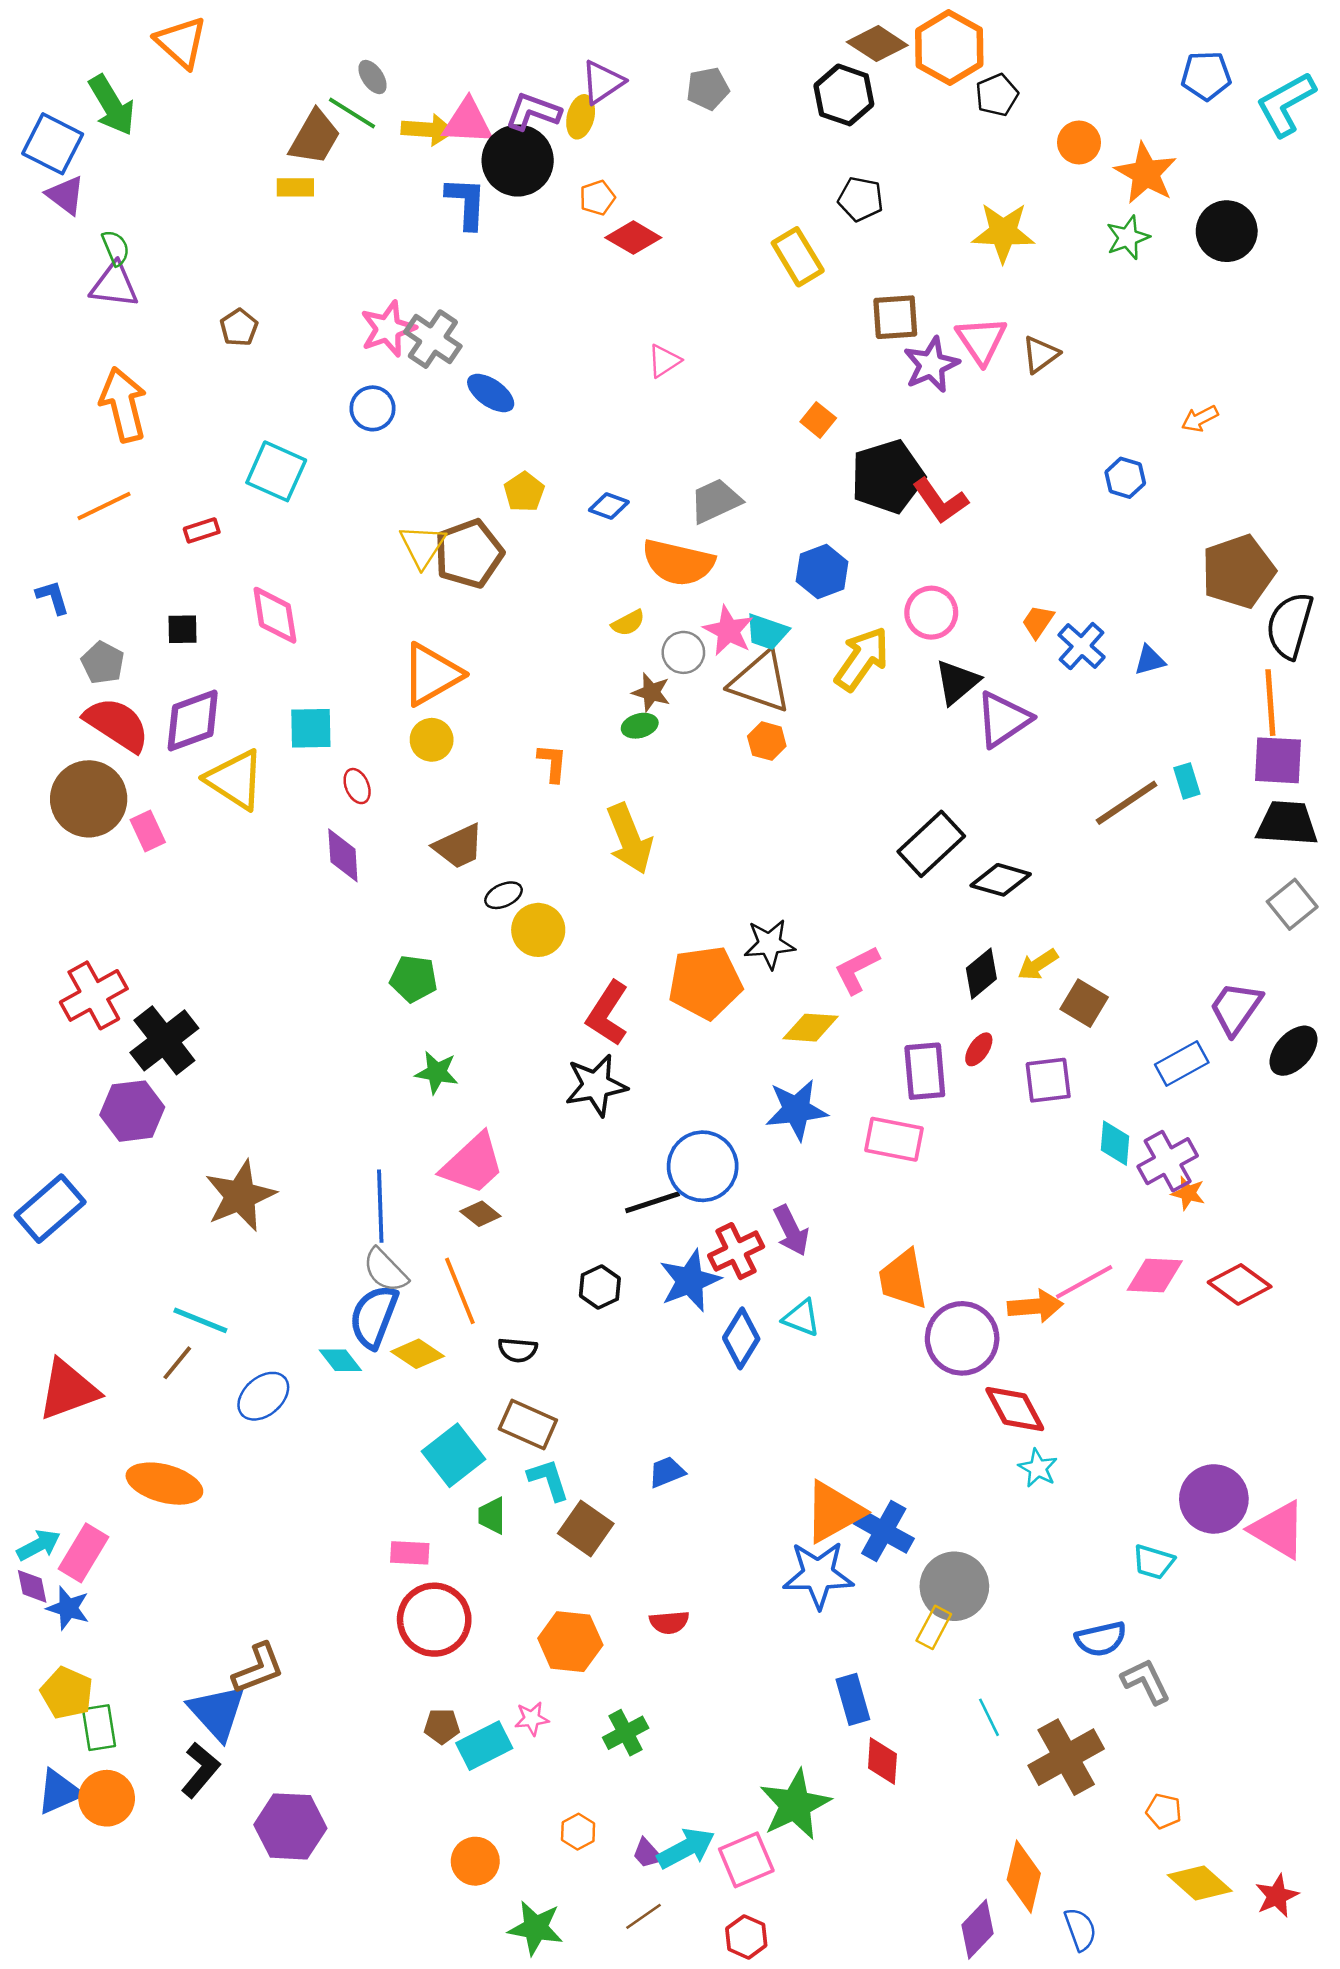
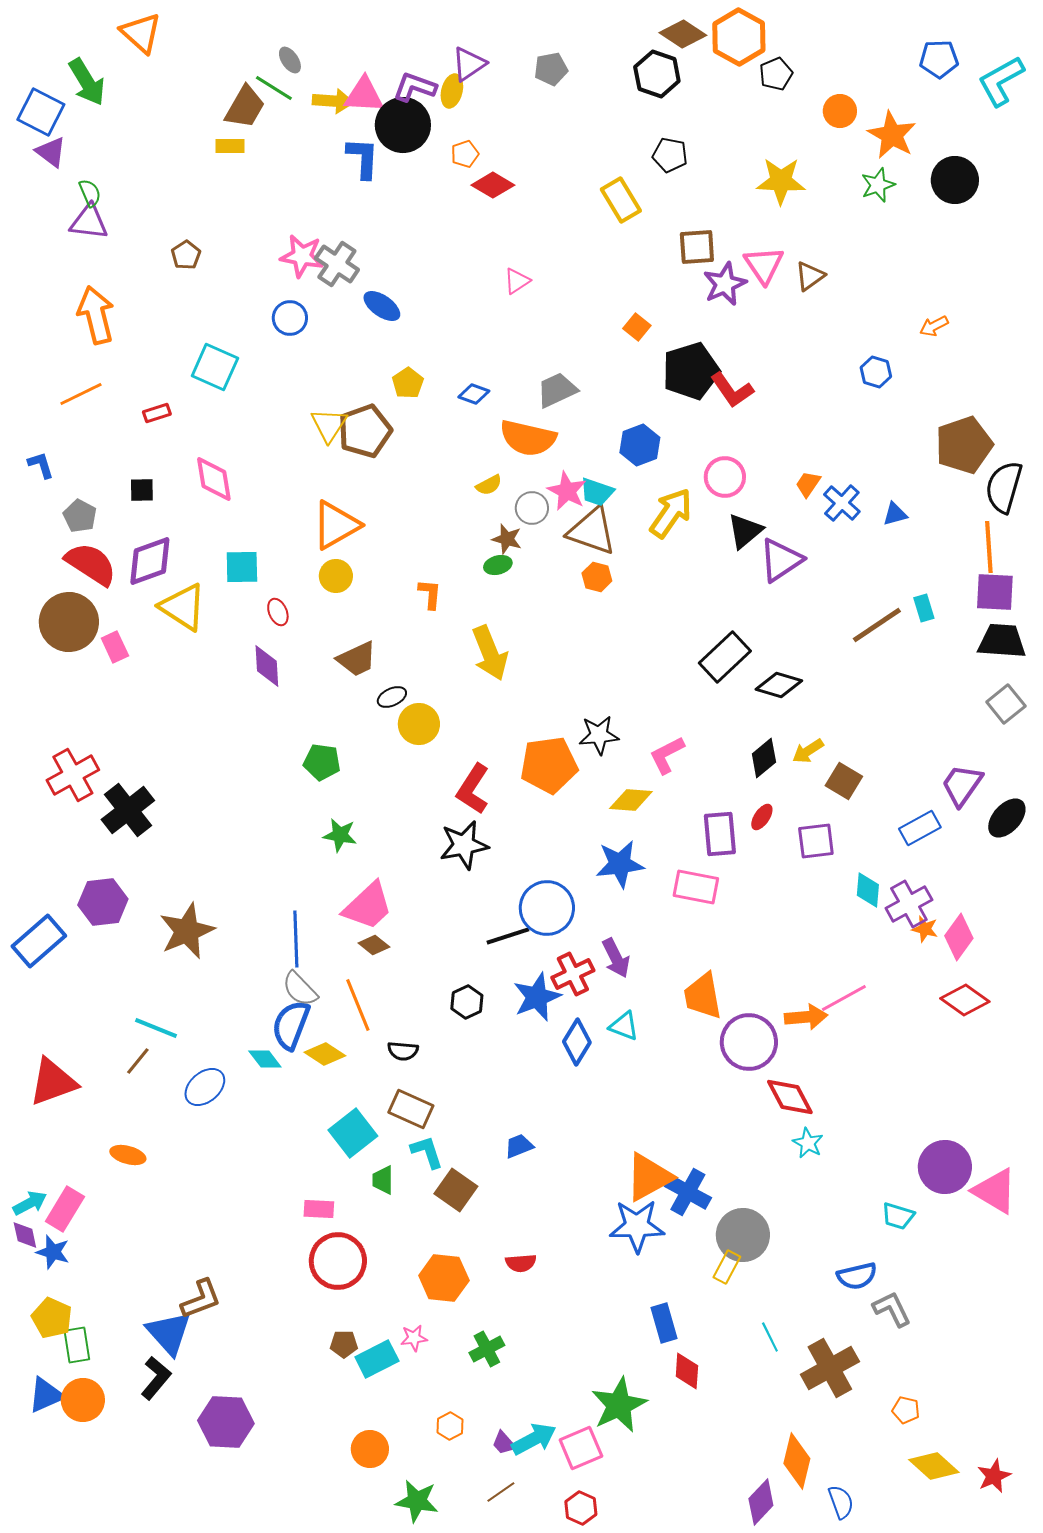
pink star: (388, 329) -> (302, 256), turned 30
purple hexagon: (132, 1111) -> (103, 902), moved
pink diamond: (1155, 1275) -> (959, 937), moved, turned -57
orange ellipse: (164, 1484) -> (128, 1155), size x0.6

